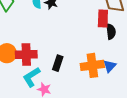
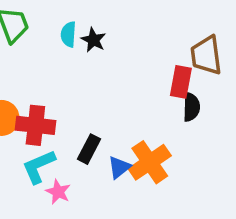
orange cross: (92, 65) -> (150, 162), turned -35
blue triangle: (110, 66) -> (119, 167), moved

